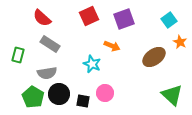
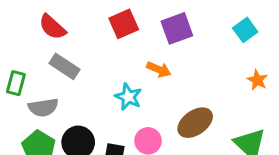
orange star: (180, 42) -> (257, 80), moved
brown ellipse: (154, 57) -> (195, 123), moved
gray semicircle: (47, 73) -> (43, 107), moved

